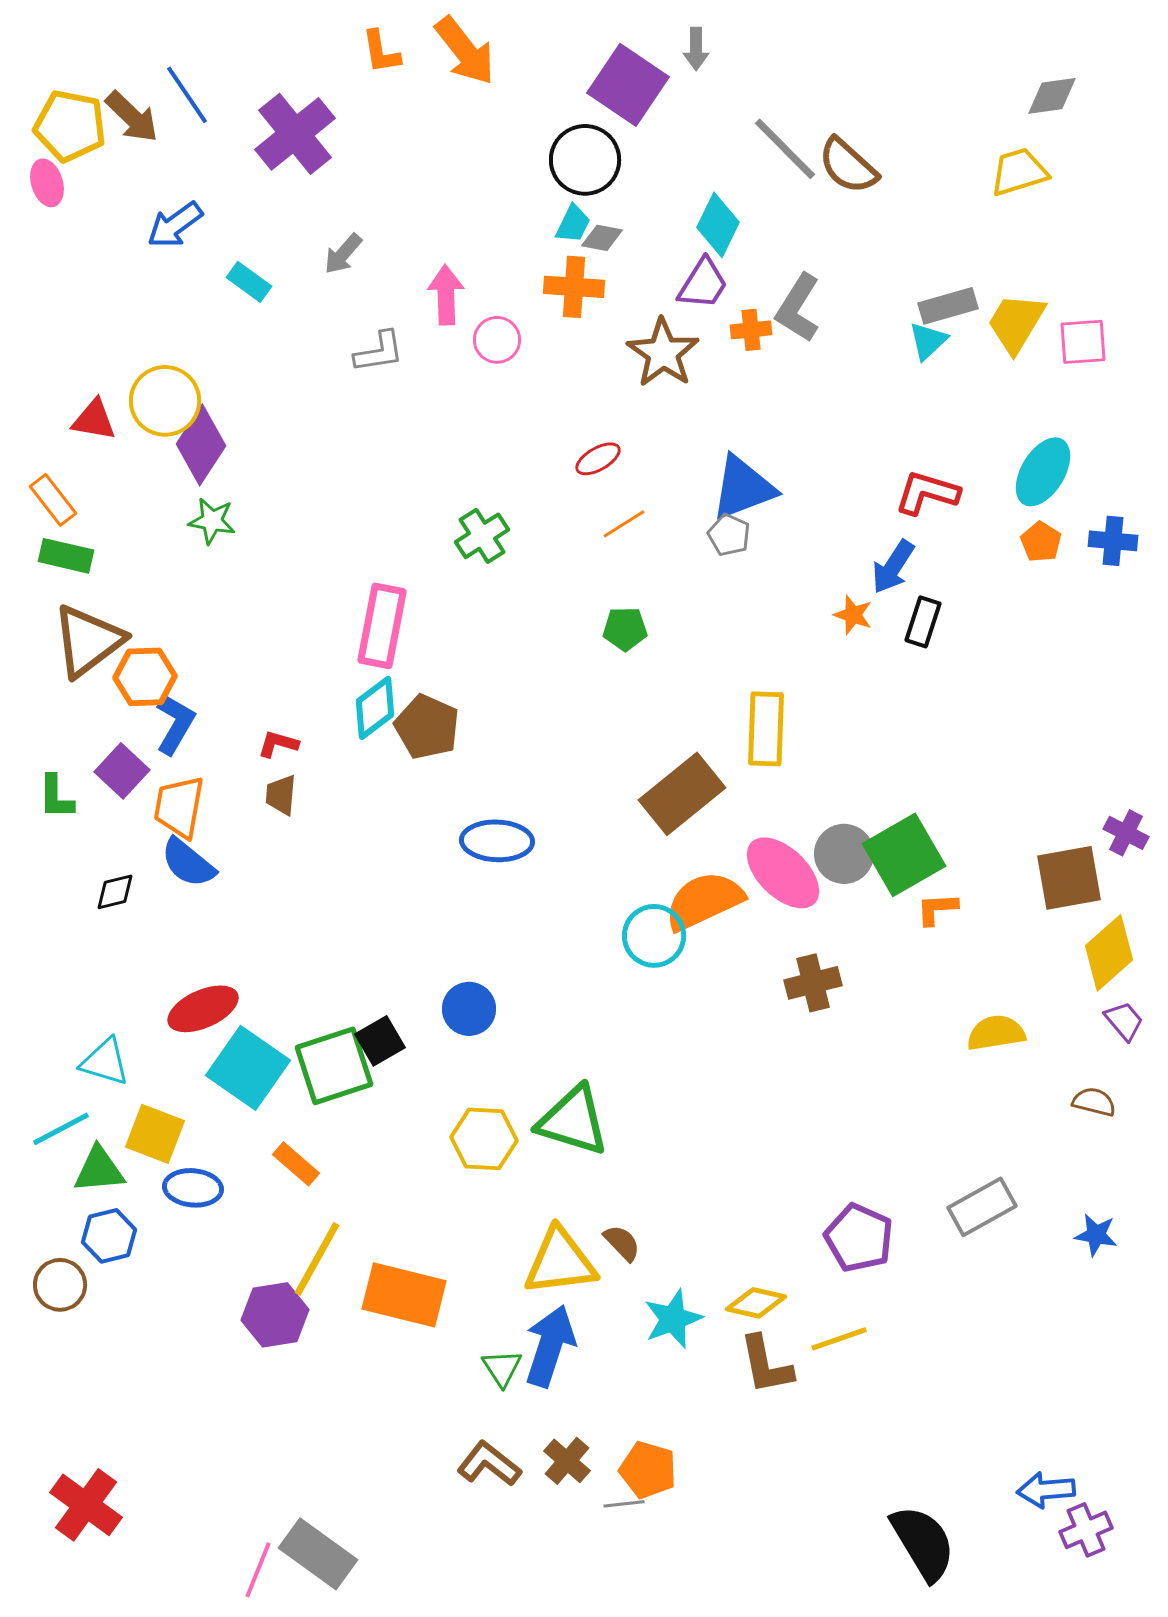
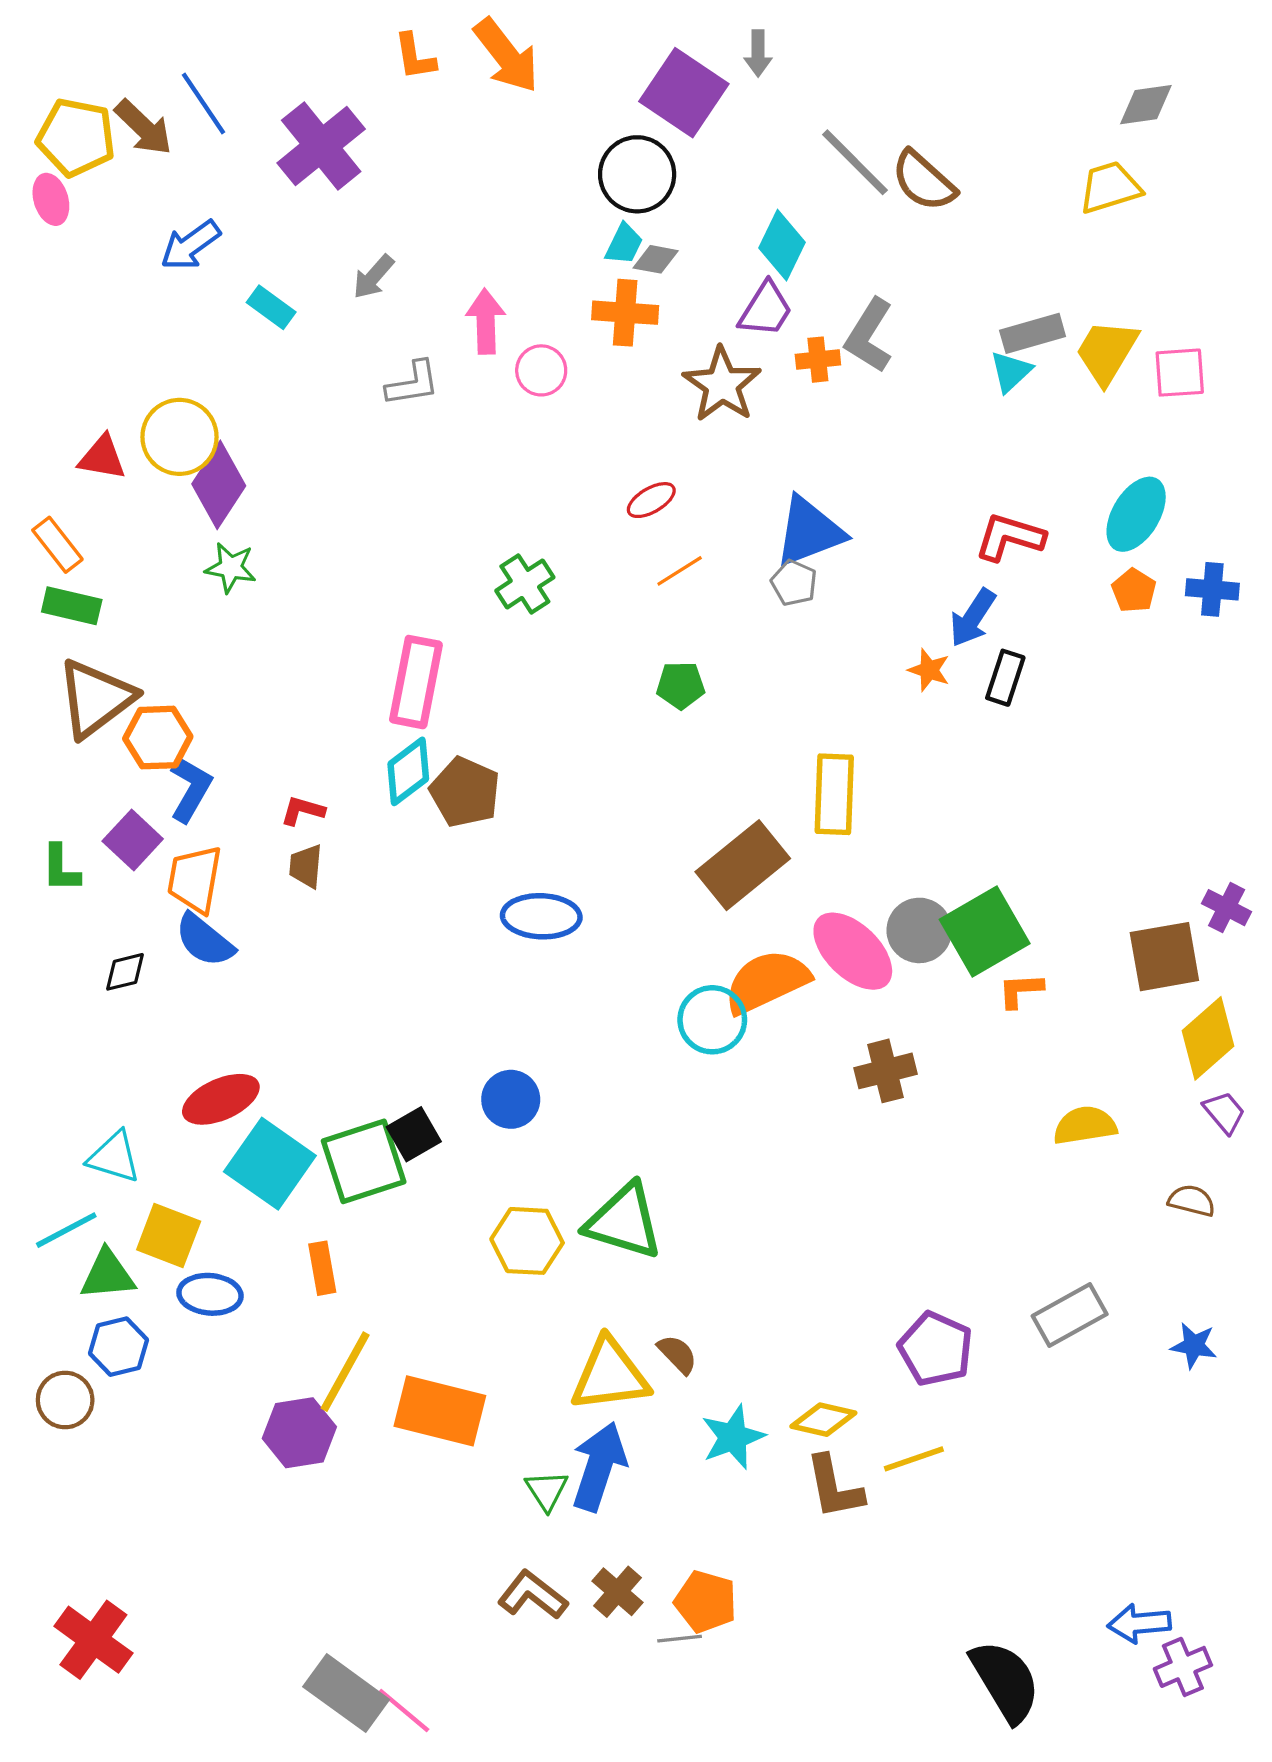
orange rectangle: (296, 1164) -> (322, 1268), turned 39
pink line: (258, 1570) -> (404, 1711), moved, turned -72

